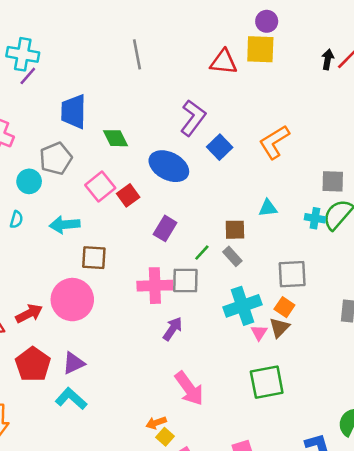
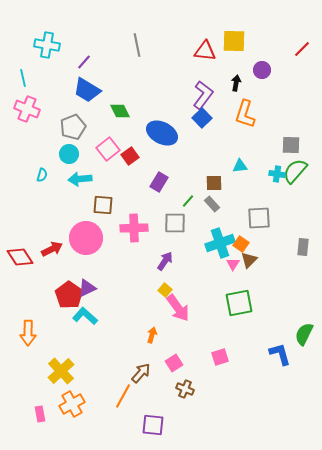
purple circle: (267, 21) -> (262, 70), moved
black arrow: (328, 59) -> (236, 83), moved
purple line: (28, 76) -> (84, 62), moved
blue trapezoid: (74, 112) -> (87, 90), turned -60
purple L-shape: (193, 118) -> (203, 95), moved
orange L-shape: (274, 142) -> (245, 114), turned -40
cyan circle: (29, 181) -> (69, 154), moved
pink cross: (155, 286) -> (134, 228), moved
orange square: (284, 307) -> (241, 244), moved
red pentagon: (33, 364) -> (69, 295), moved
orange arrow: (156, 423) -> (152, 335), turned 126
yellow square: (165, 437) -> (165, 290), moved

